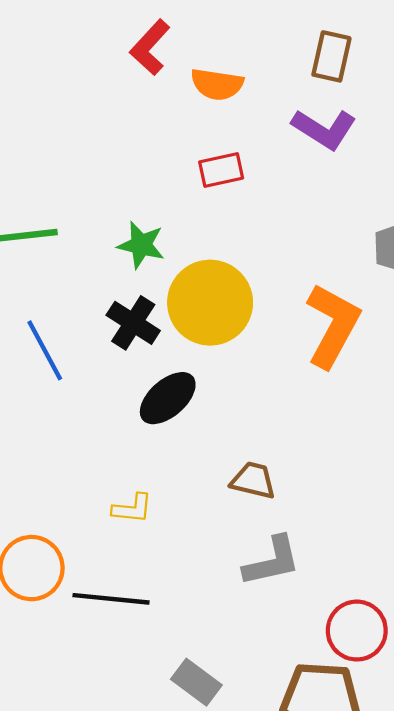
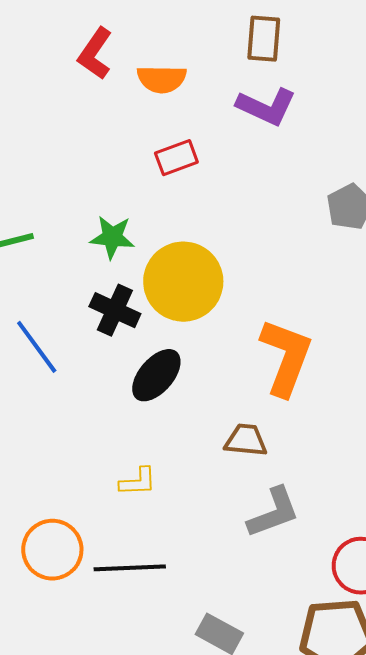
orange L-shape: (333, 325) -> (286, 357), moved

